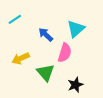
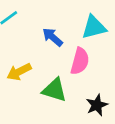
cyan triangle: (76, 29) -> (94, 27), turned 30
green triangle: (45, 73) -> (55, 90), turned -30

